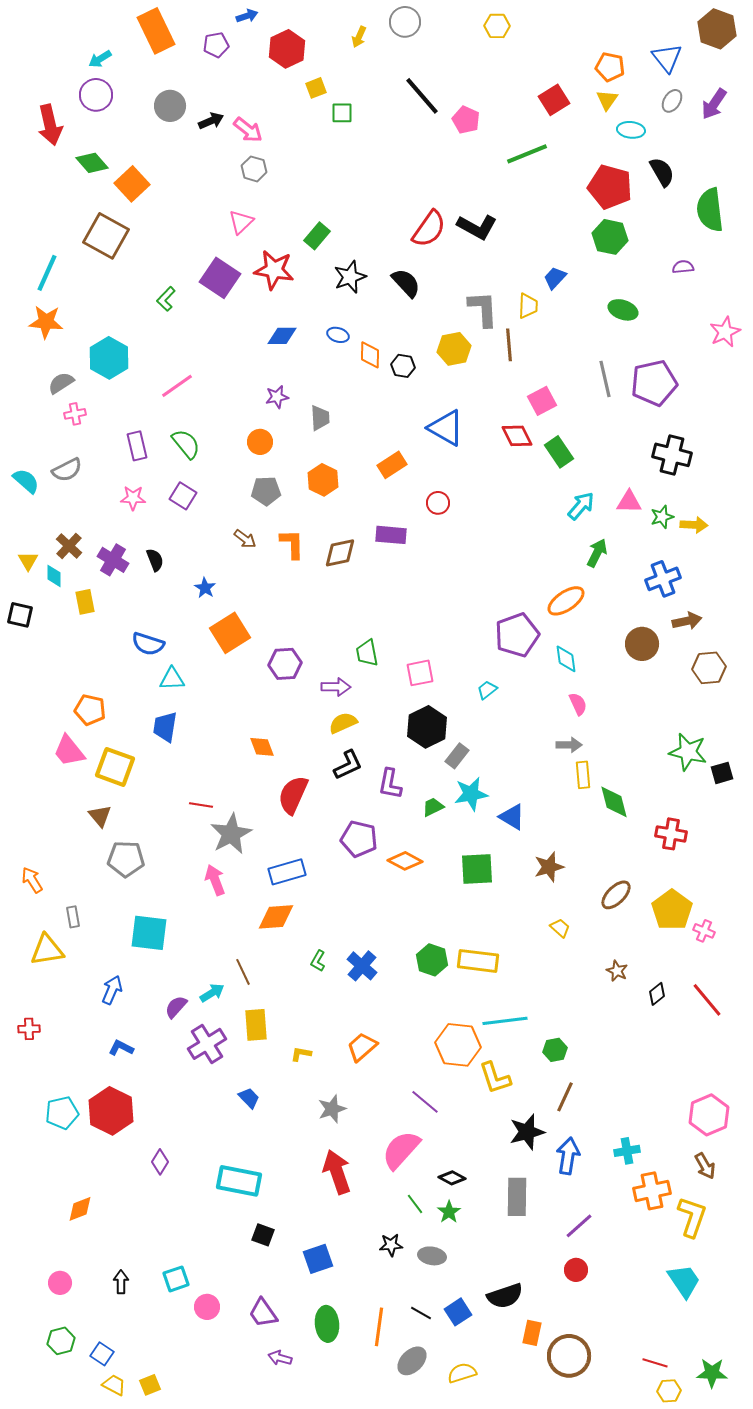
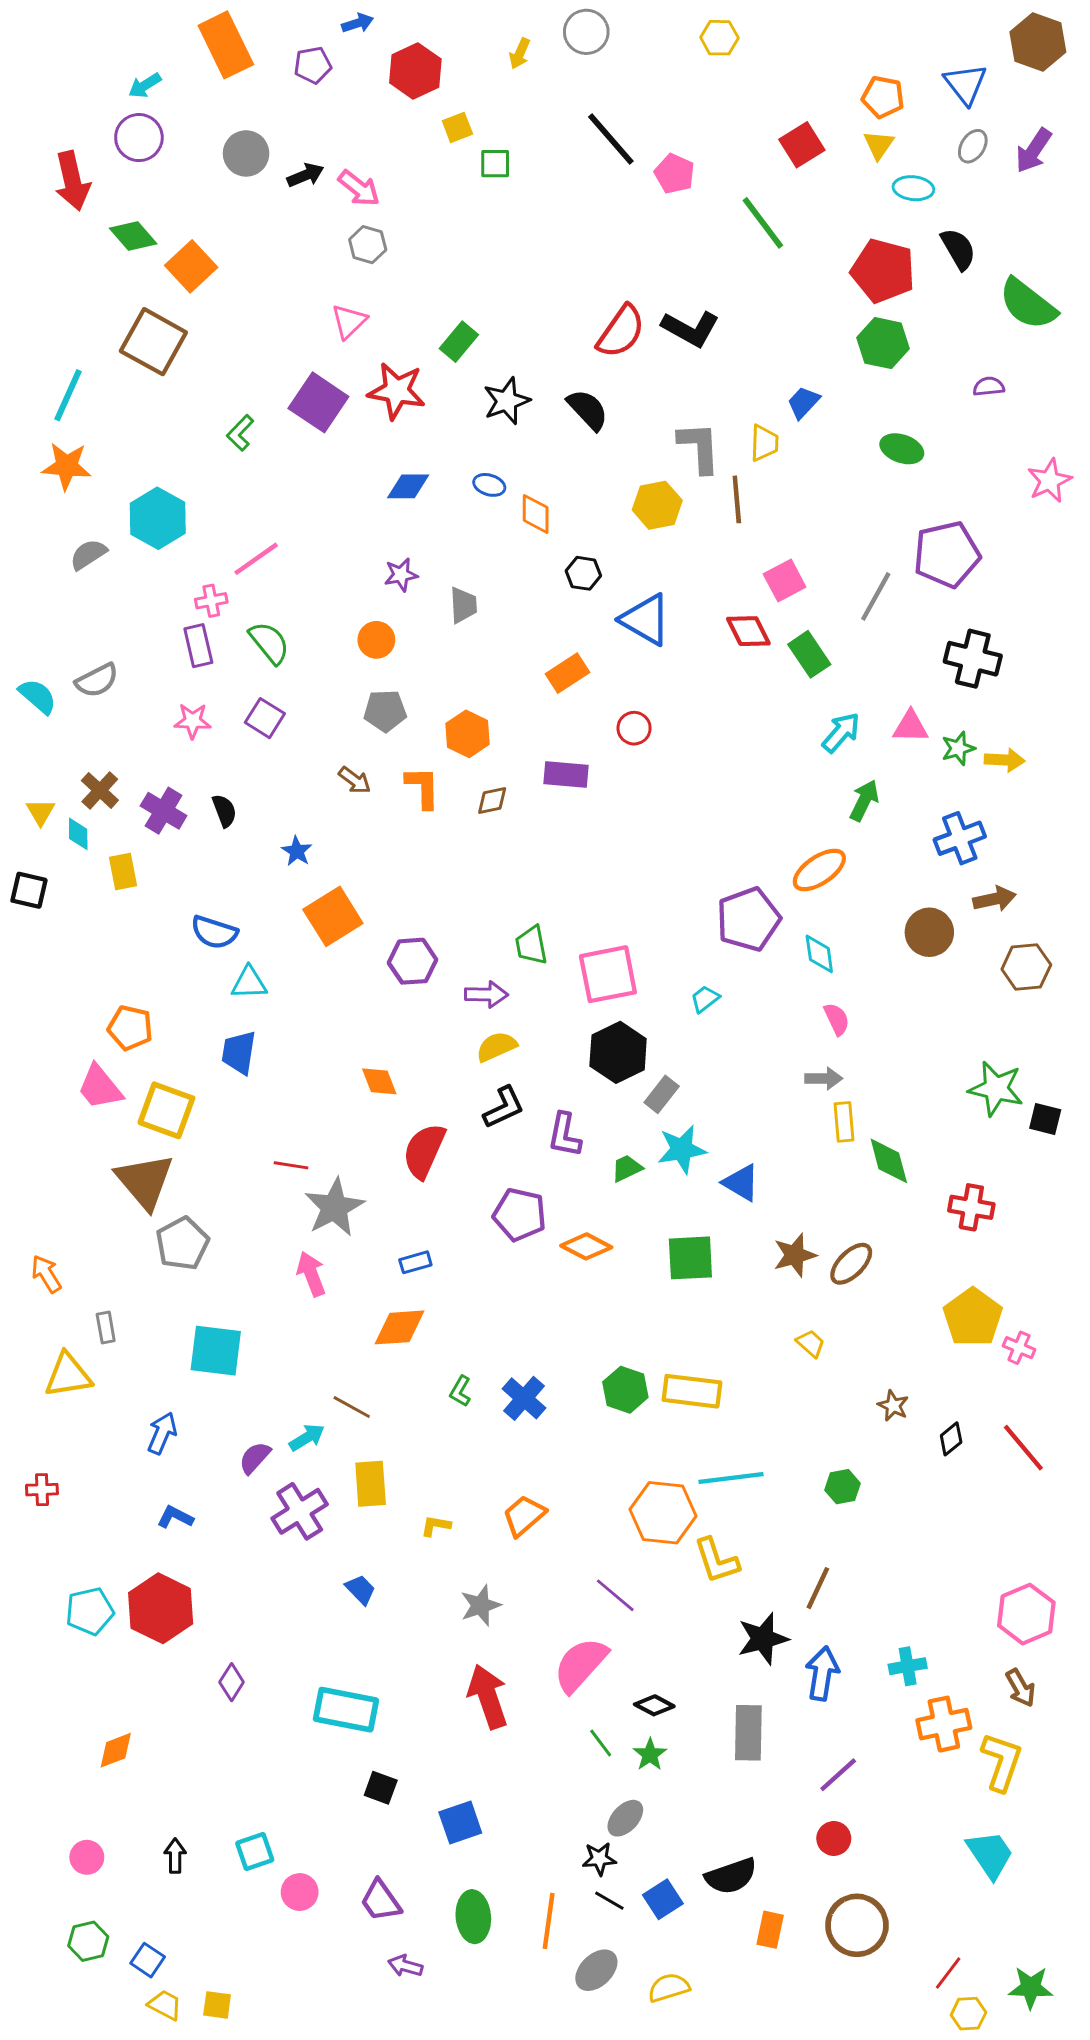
green line: (527, 154) -> (763, 223), turned 75
green semicircle: (710, 210) -> (1028, 304), turned -45
black hexagon: (403, 366) -> (583, 573), moved
gray line: (605, 379) -> (876, 596), moved, turned 42
pink cross: (75, 414) -> (211, 601), moved
orange hexagon: (323, 480) -> (468, 734), moved
brown diamond: (340, 553) -> (492, 801), size x0.7
pink square: (420, 673) -> (608, 974), size x1.5
black square: (722, 773) -> (1045, 1119), turned 30
brown triangle: (100, 816) -> (145, 1181), size x1.8
gray pentagon: (126, 859) -> (182, 1243), turned -30
blue rectangle: (287, 872) -> (415, 1262), size x0.6
brown ellipse: (616, 895) -> (851, 1264), moved
brown line: (243, 972) -> (352, 1407), turned -36
green hexagon: (555, 1050) -> (842, 1487), moved
black star: (391, 1245) -> (599, 1859), moved
gray ellipse: (432, 1256) -> (625, 1818), turned -56
brown circle: (569, 1356) -> (857, 1925), moved
red line: (655, 1363) -> (948, 1973), turned -70
yellow square: (150, 1385) -> (217, 2005), turned 30

